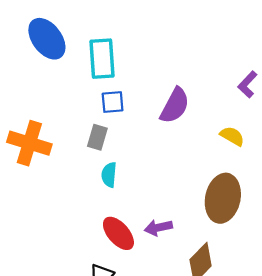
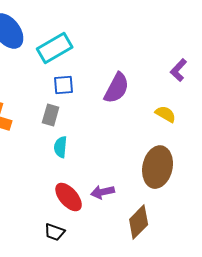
cyan rectangle: (102, 59) -> (55, 48), turned 64

